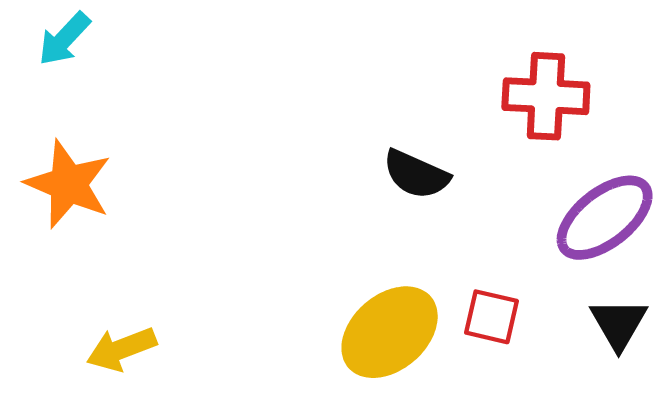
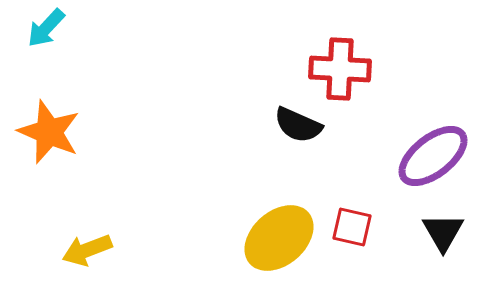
red cross: (546, 96) -> (340, 69), moved

